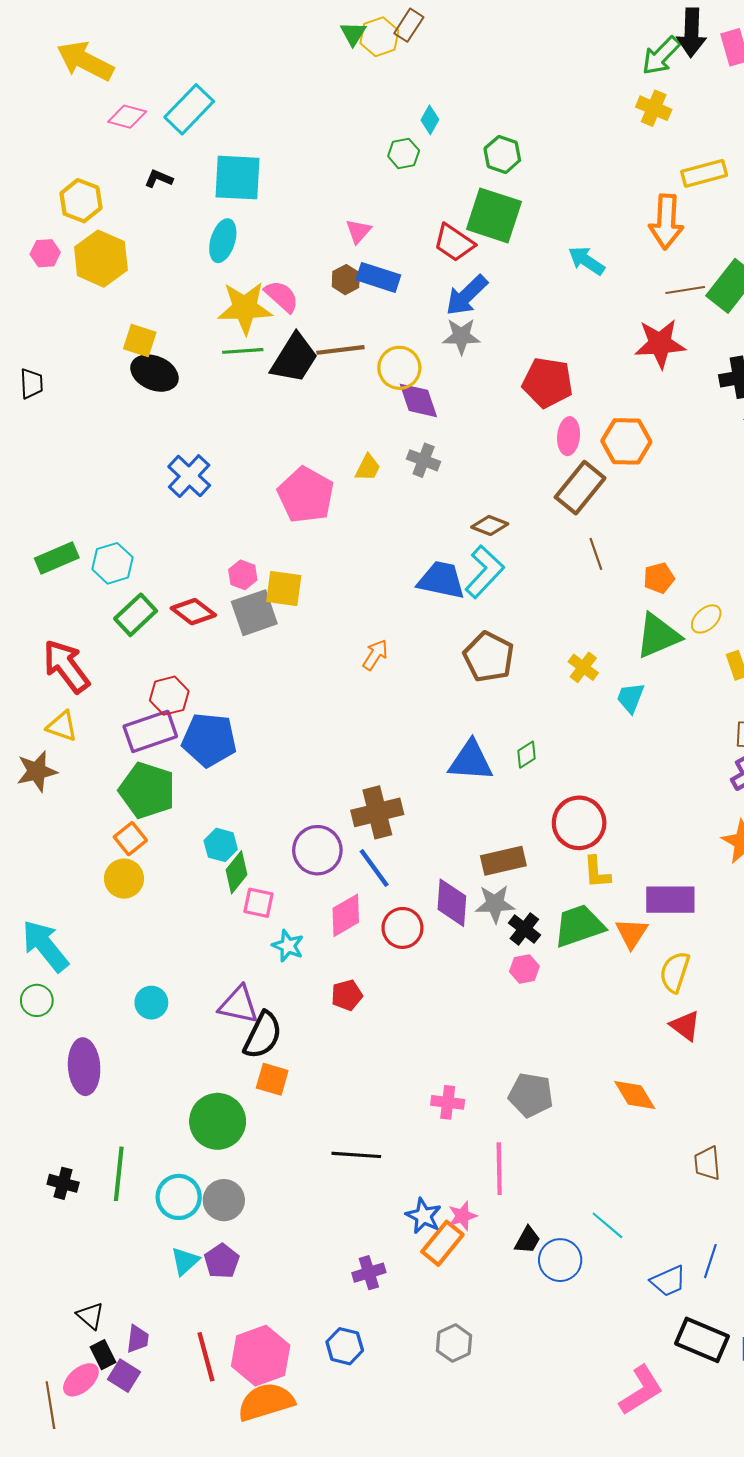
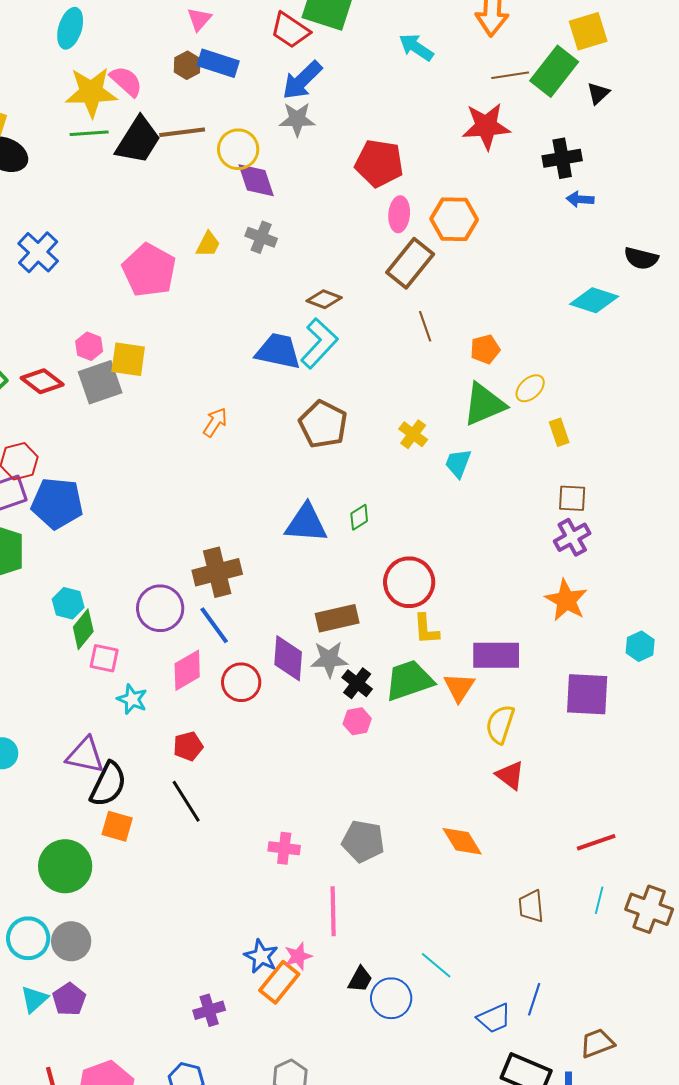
black line: (356, 1155) -> (186, 801), moved, turned 54

